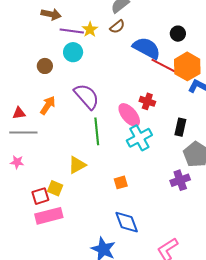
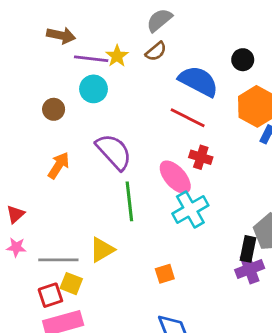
red line: (163, 65) -> (188, 118), moved
red triangle: (19, 113) -> (16, 214), moved, turned -32
black rectangle: (180, 127) -> (248, 249), moved
gray line: (23, 132) -> (58, 260), moved

